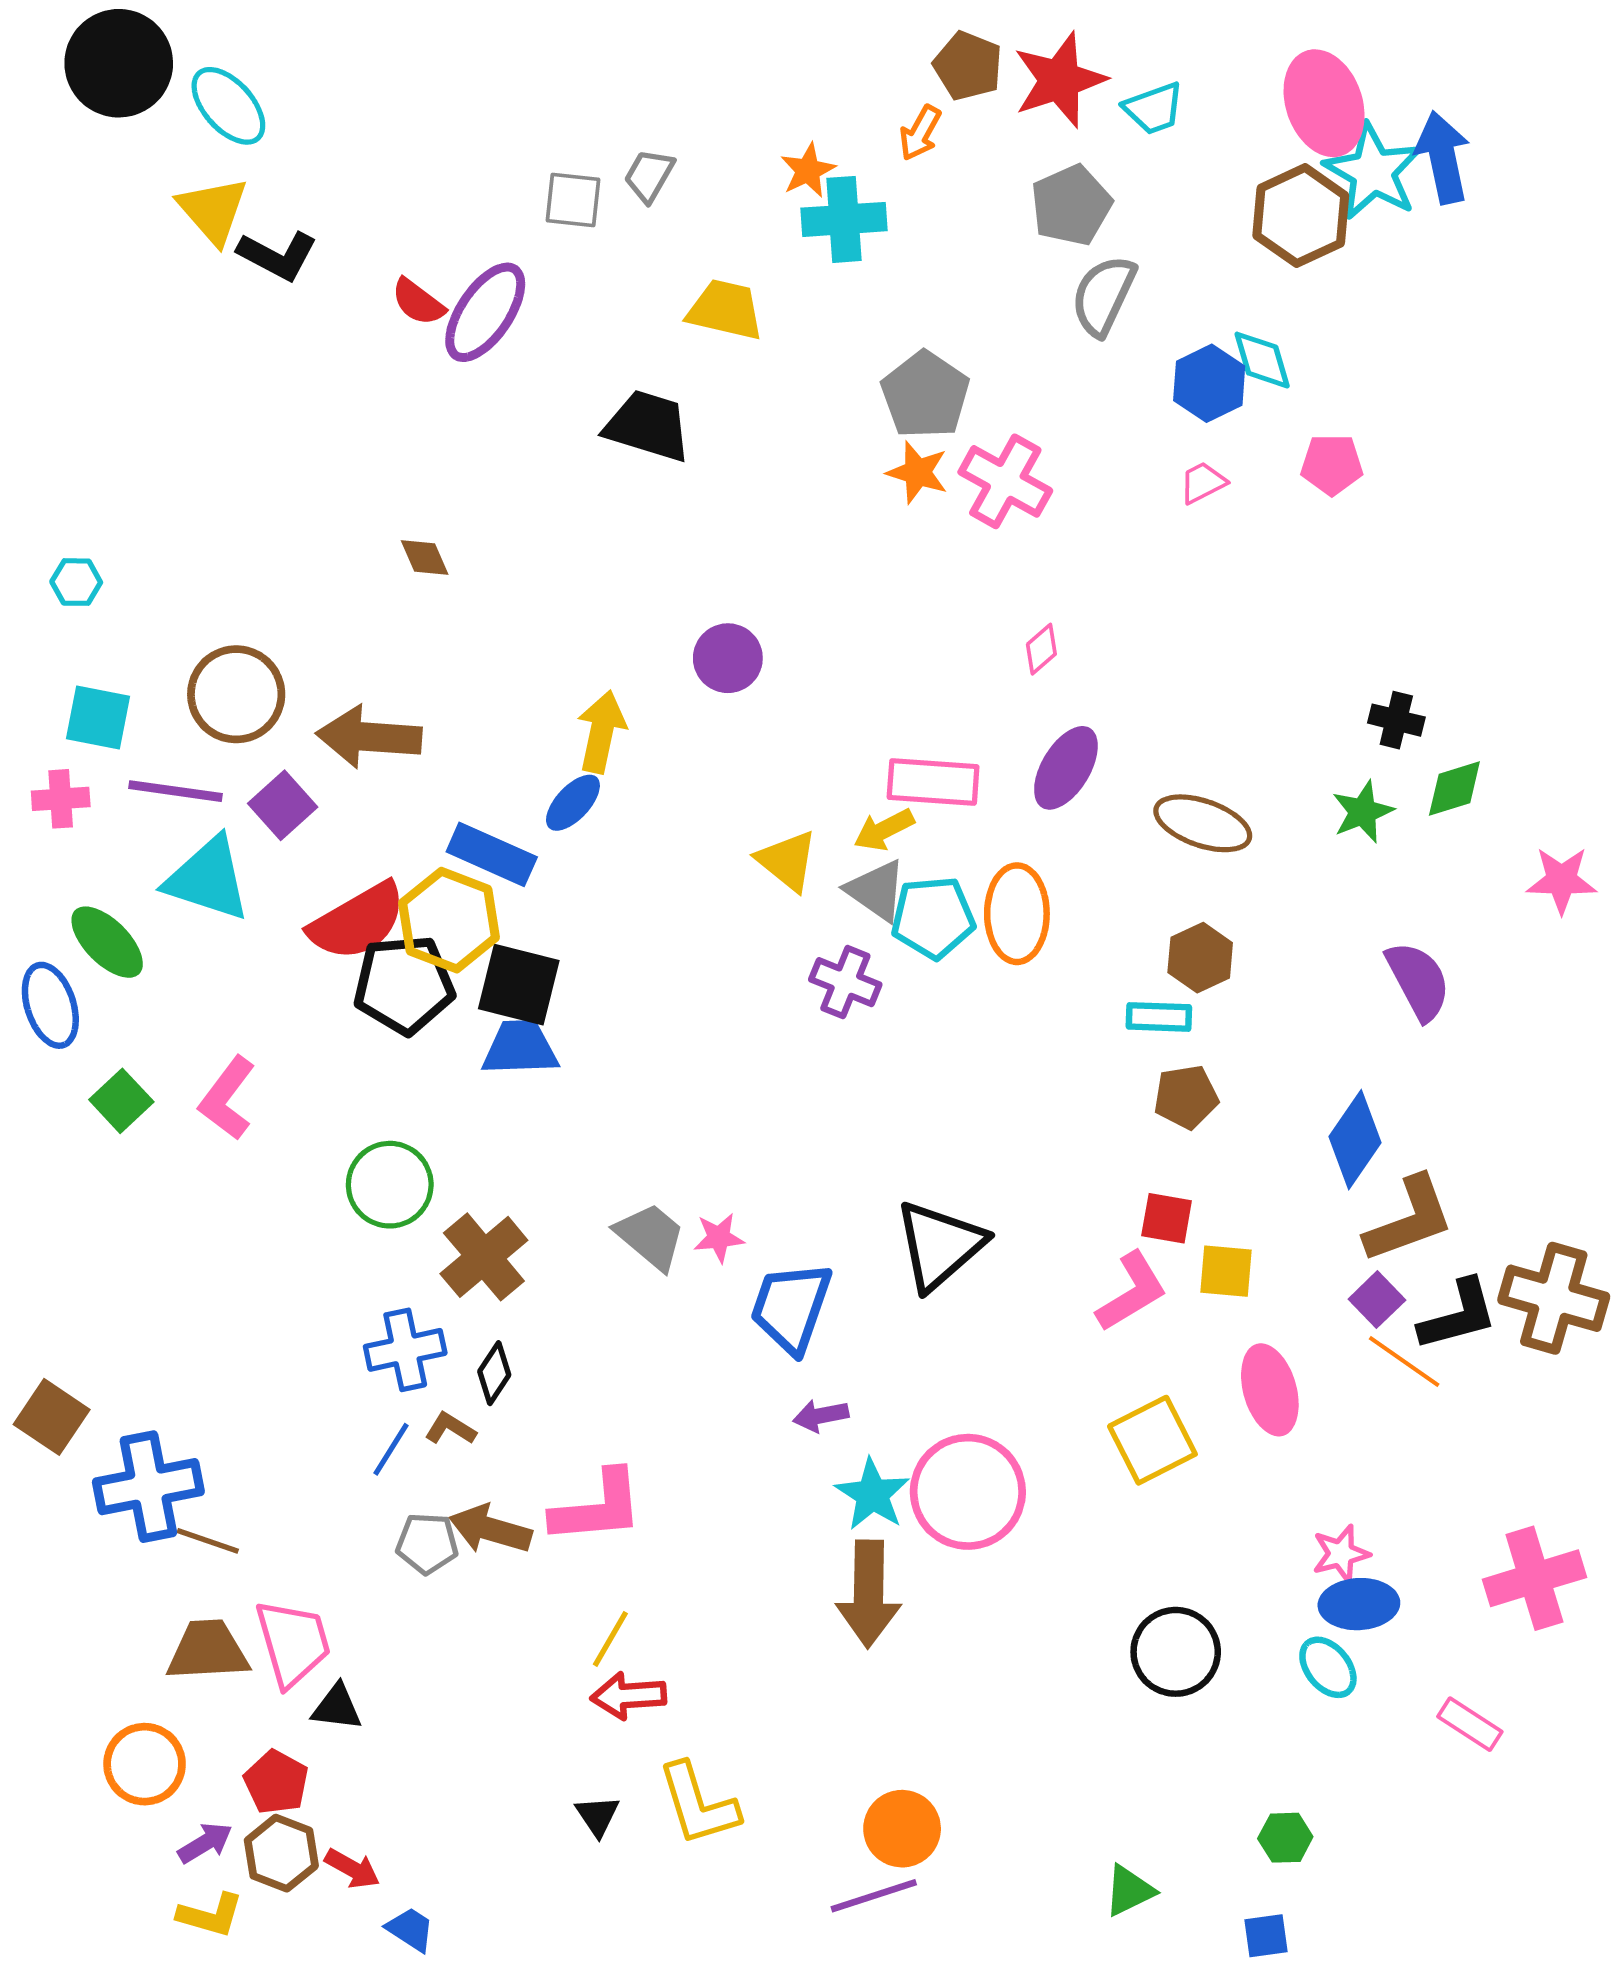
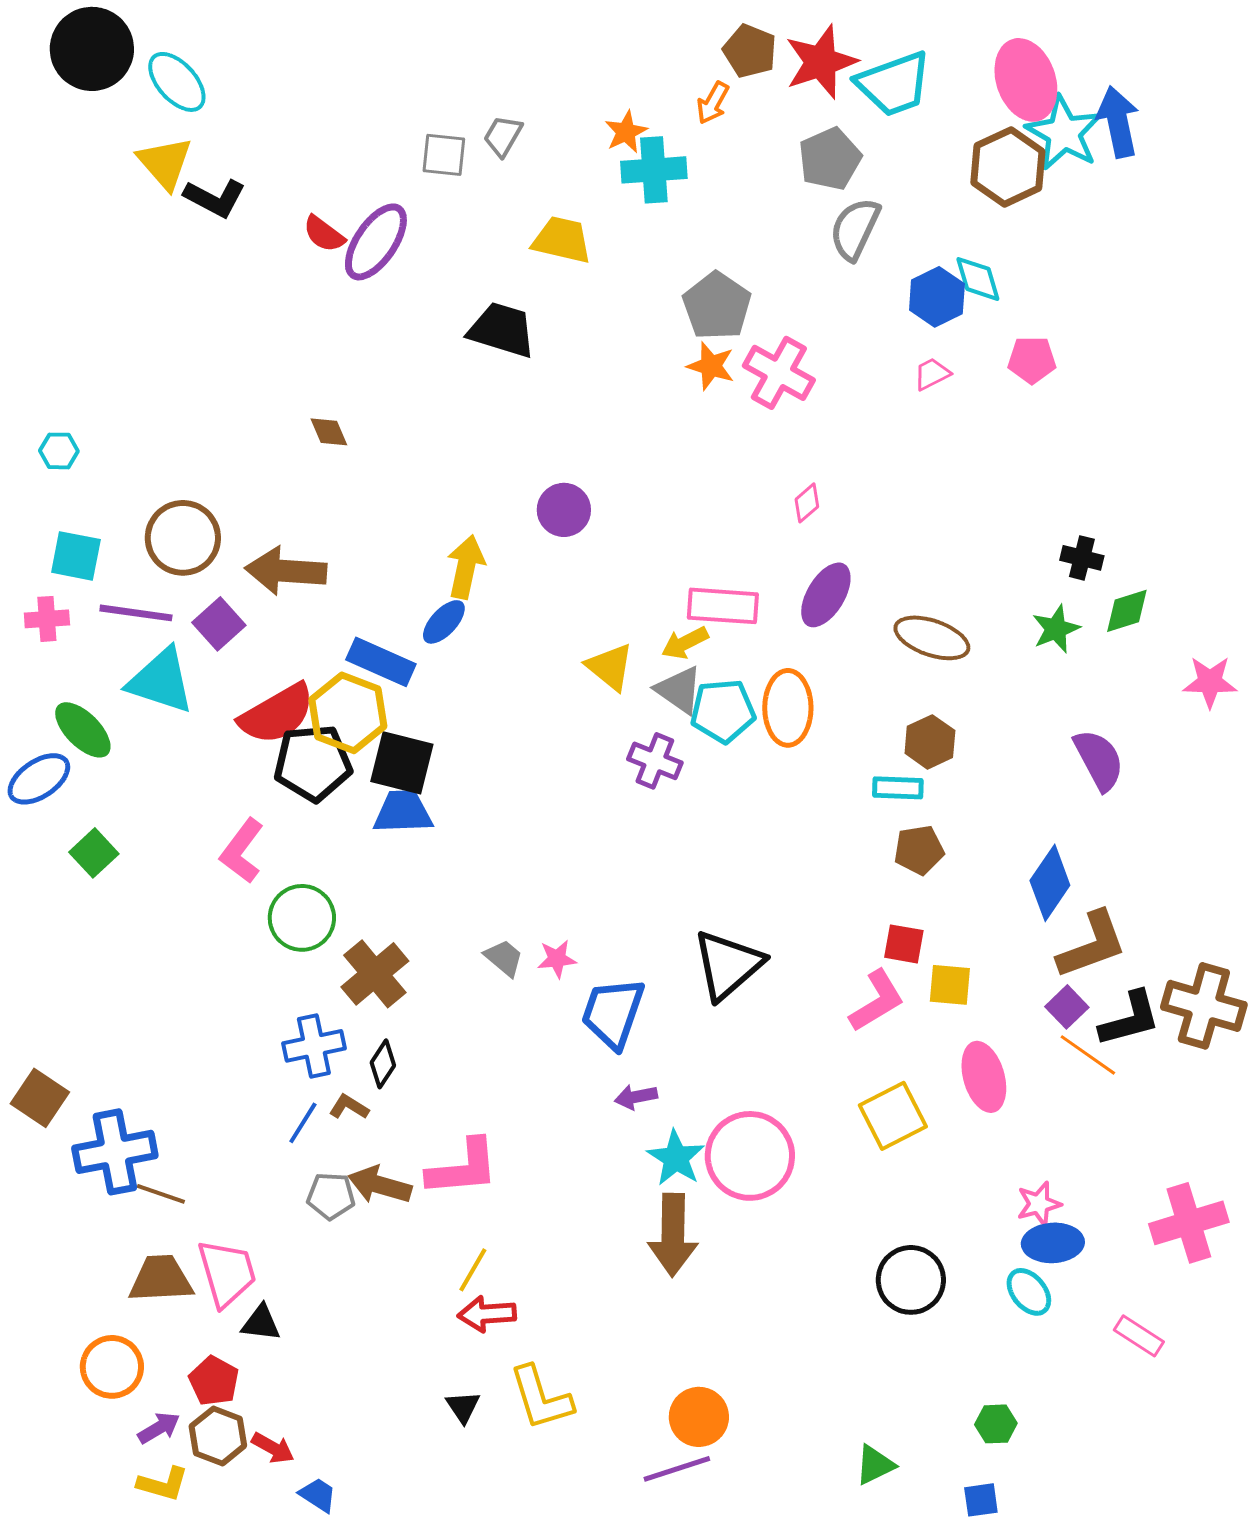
cyan trapezoid: (1154, 108) -> (894, 84), size x1.6
blue ellipse: (50, 1005) -> (39, 779), turned 74
pink L-shape: (227, 1098) -> (242, 851), moved
gray trapezoid: (650, 1236) -> (504, 958), size x0.7

